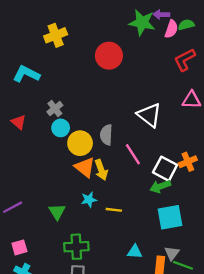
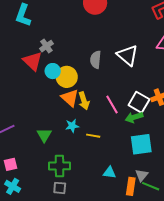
cyan L-shape: (26, 74) -> (23, 15), turned -100
red triangle: (18, 122) -> (33, 61), moved, size x1.5
cyan circle: (61, 128) -> (53, 71), moved
gray semicircle: (106, 135) -> (96, 60), moved
pink line: (133, 154) -> (112, 104), moved

